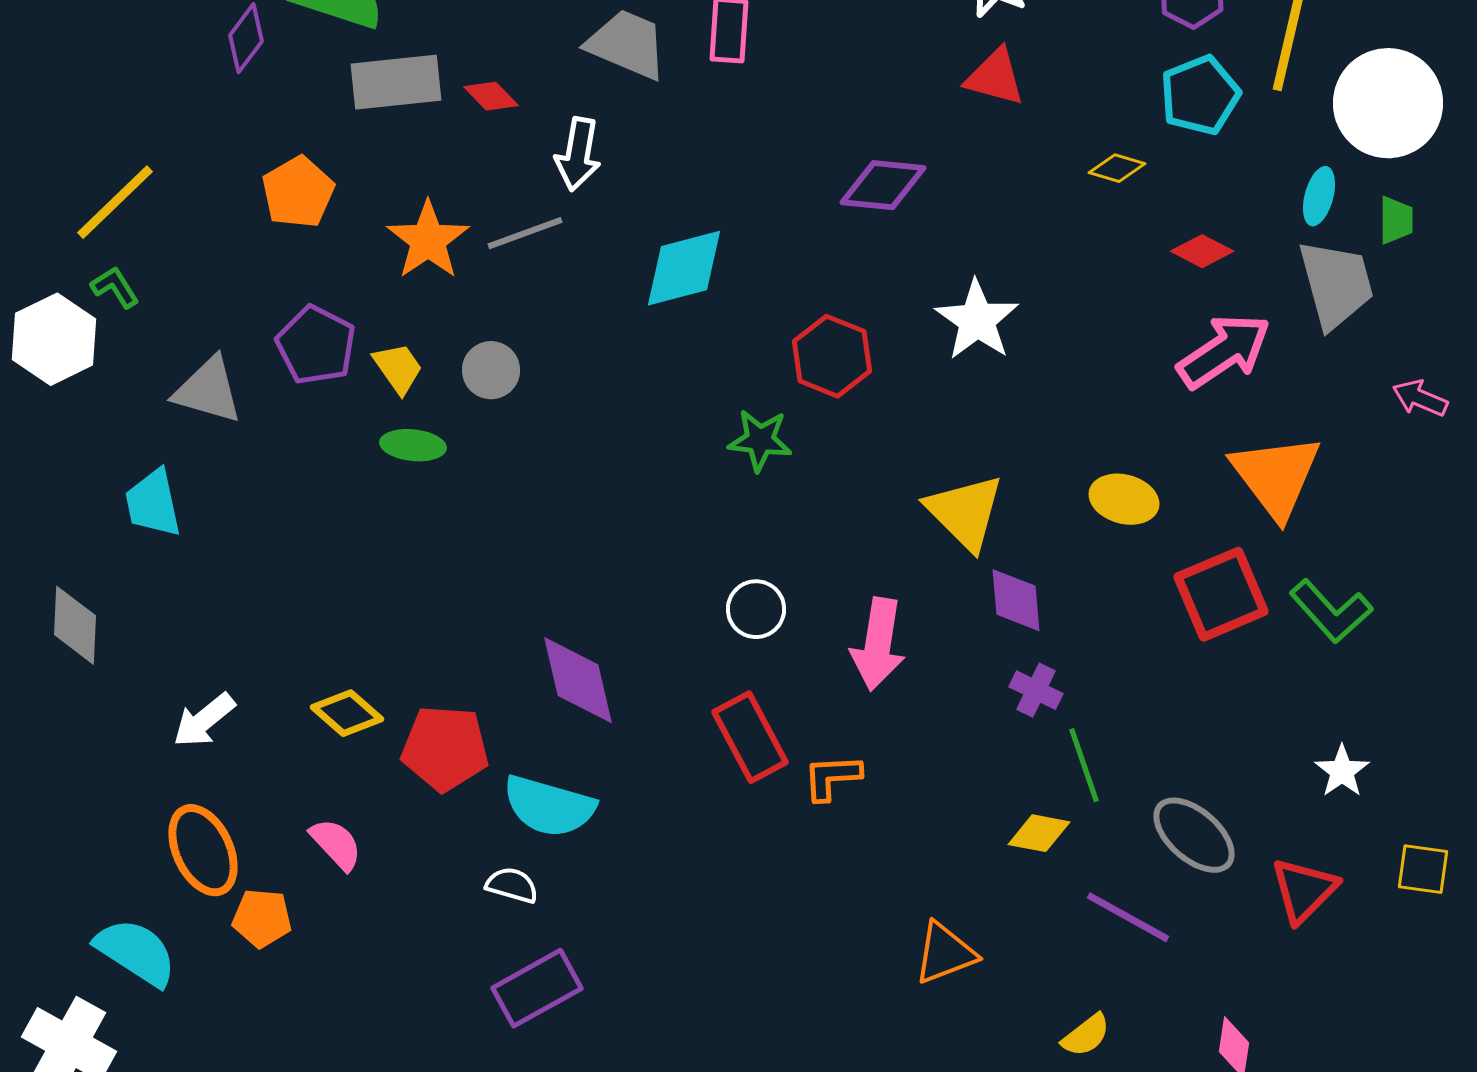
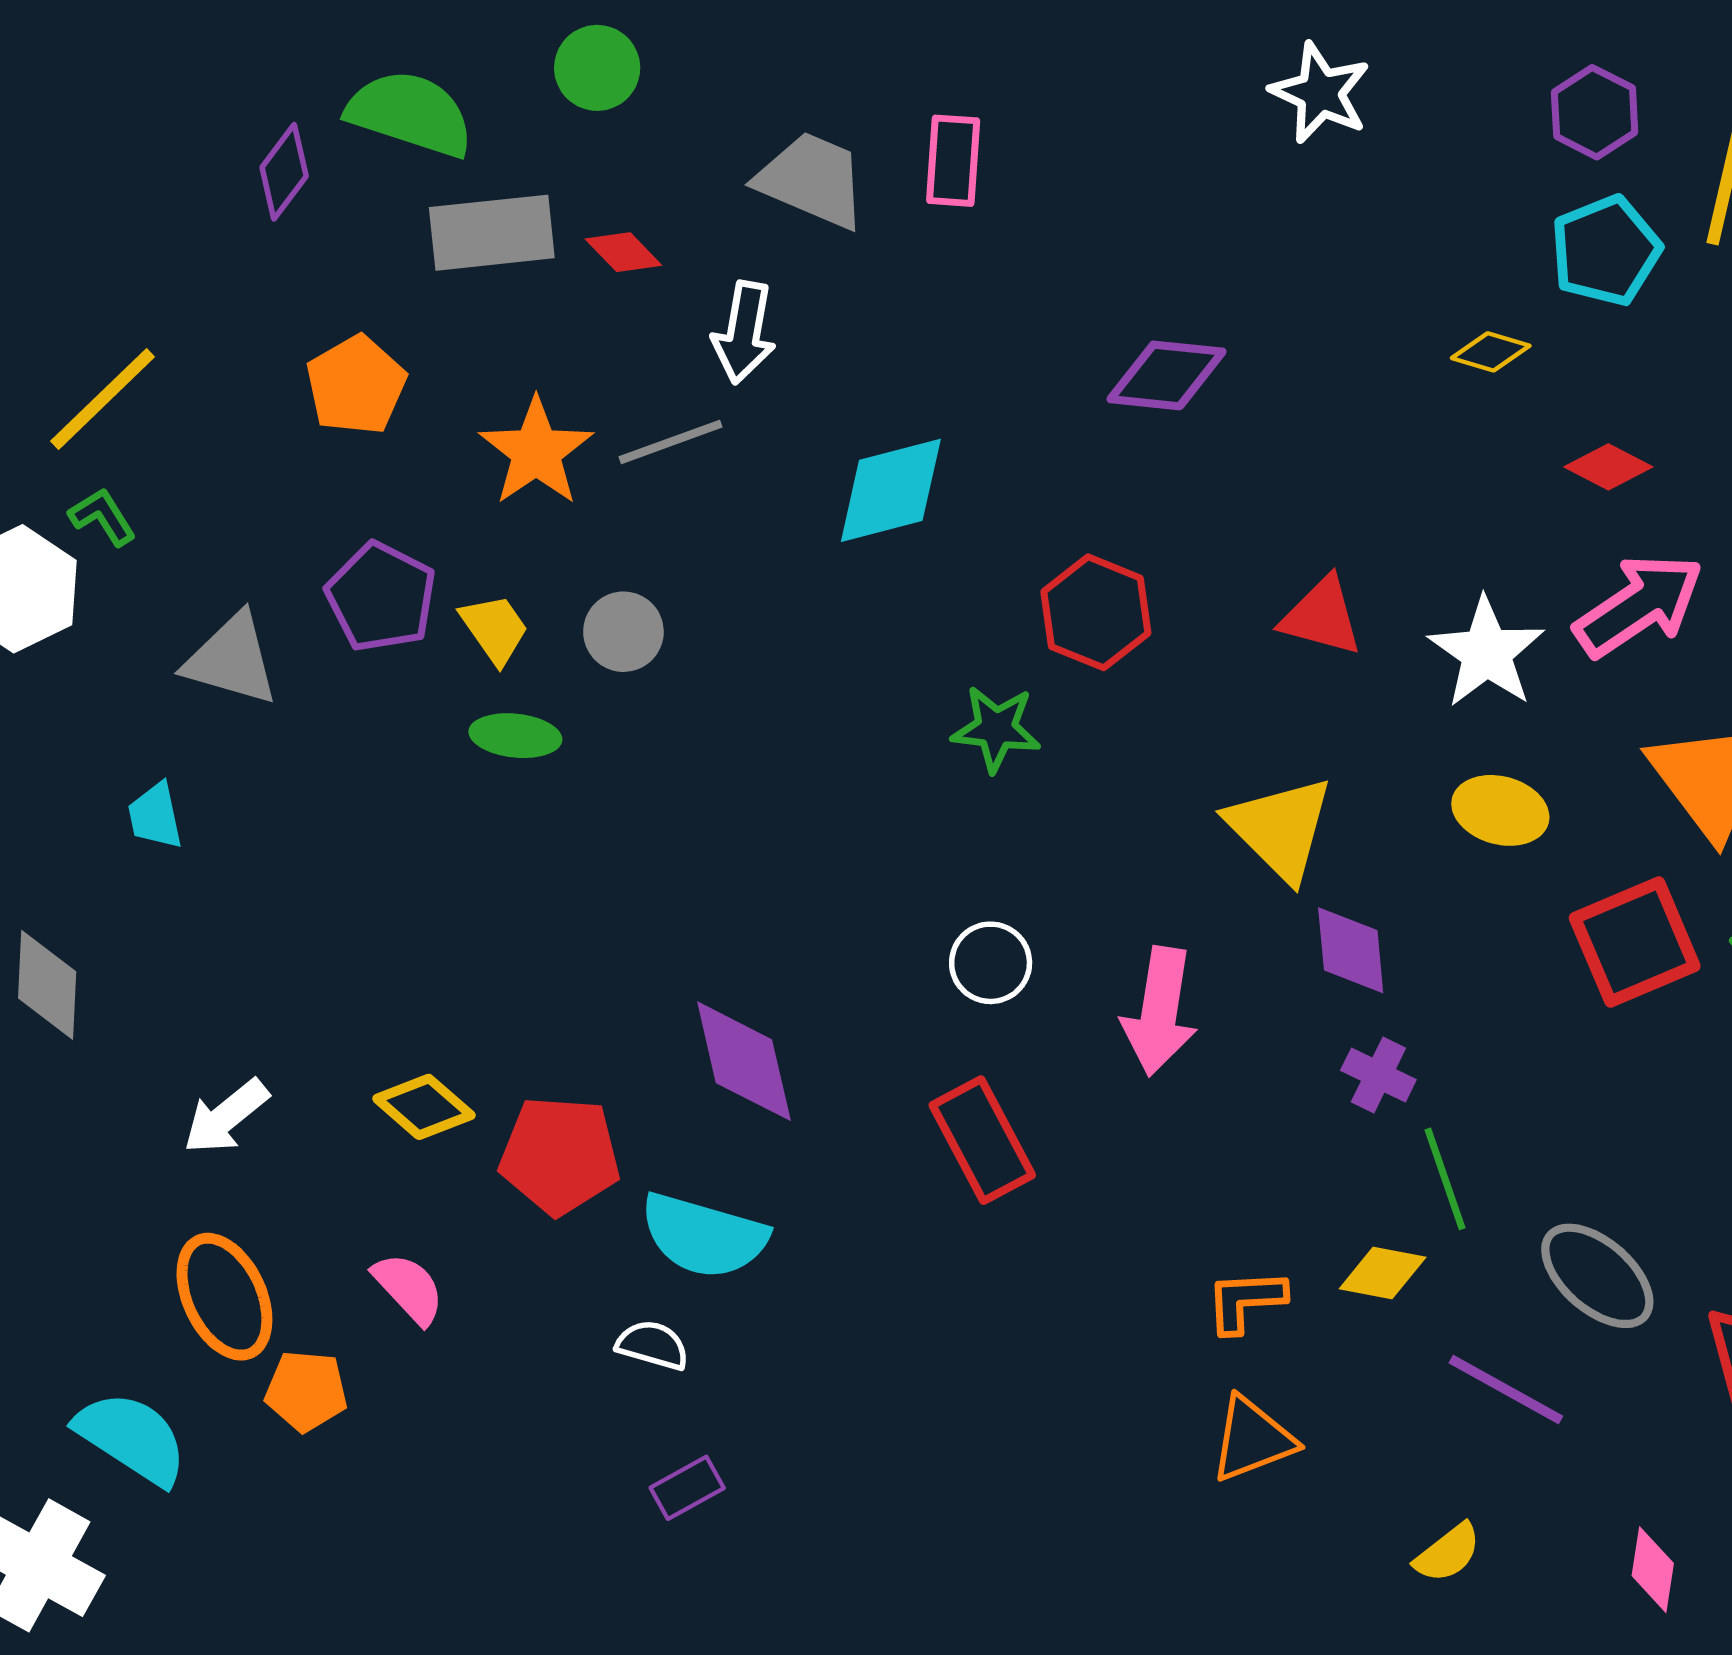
red triangle: (995, 77) -> (1322, 616), moved
white star: (977, 320) -> (1486, 652), moved
cyan trapezoid: (153, 503) -> (155, 816), size x0.7
orange L-shape: (832, 777) -> (1245, 1301), moved
purple rectangle: (537, 988) -> (687, 1488), size x0.6

